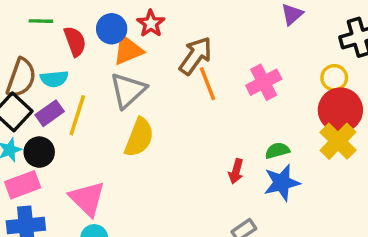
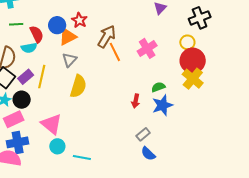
cyan semicircle: (54, 79) -> (29, 48), moved
gray triangle: (128, 90) -> (69, 60), size x0.7

